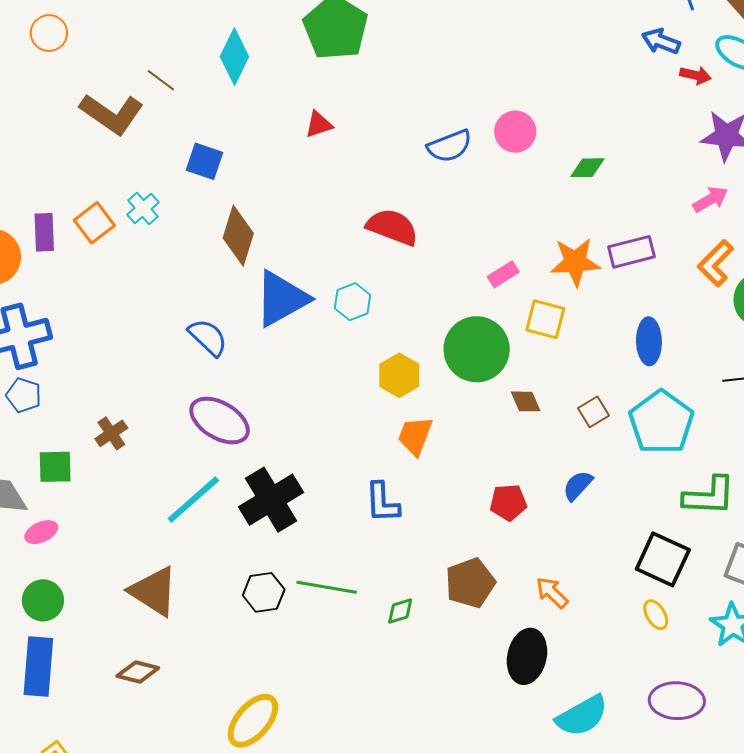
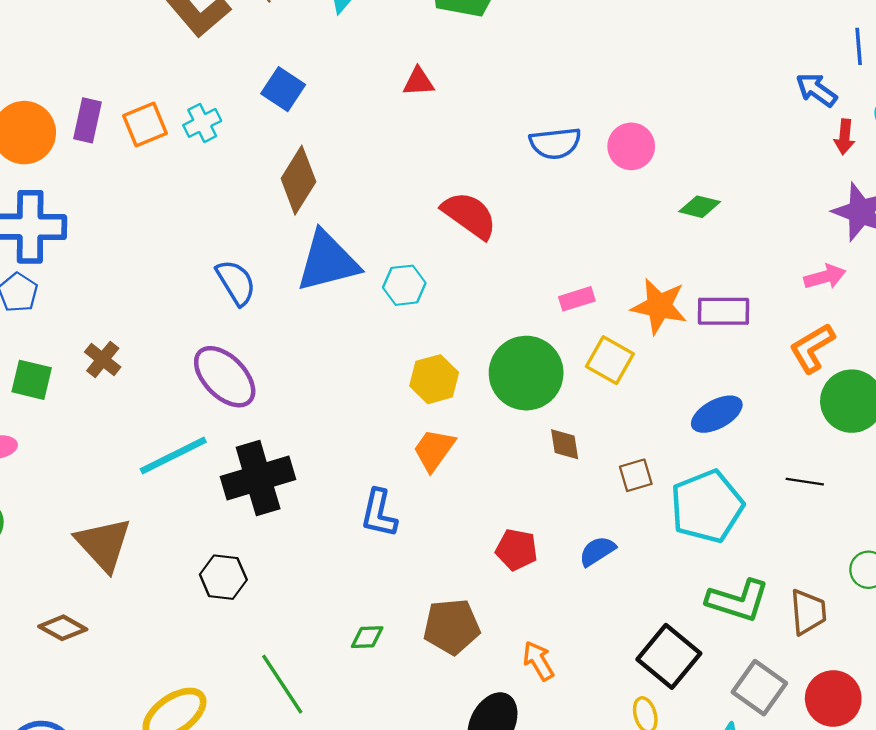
red arrow: (696, 75) -> (844, 137), turned 68
blue ellipse: (649, 341) -> (717, 414), turned 48
brown cross: (111, 433) -> (103, 359), turned -32
green line: (327, 587) -> (282, 684), moved, turned 32

